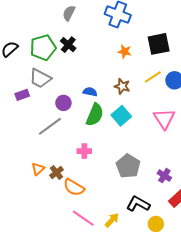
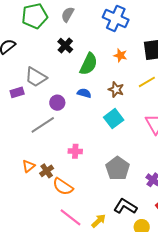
green pentagon: (43, 48) -> (35, 16), moved
green semicircle: (95, 115) -> (89, 64), moved

